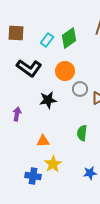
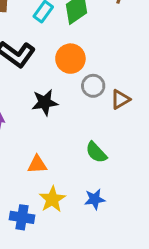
green semicircle: (82, 133) -> (96, 152), turned -49
blue star: (90, 173) -> (95, 199), moved

